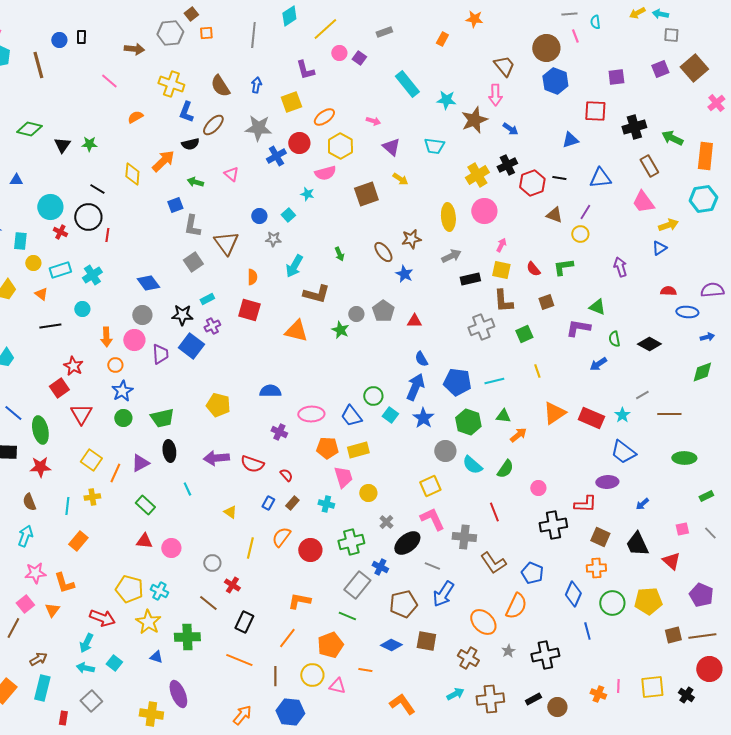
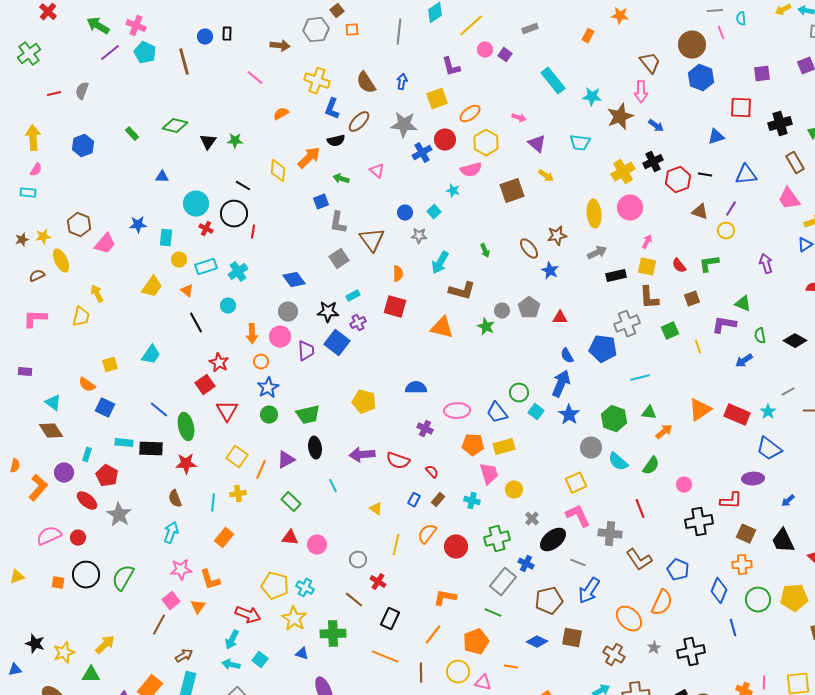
black line: (50, 326) -> (196, 323), turned 70
yellow line: (537, 371) -> (698, 347), moved
blue pentagon: (457, 382) -> (603, 349), moved

